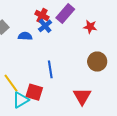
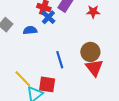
brown circle: (97, 62) -> (90, 52), moved
red triangle: (82, 96) -> (94, 68), moved

